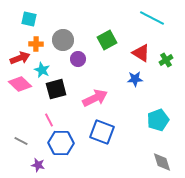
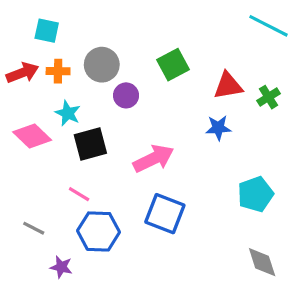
cyan line: (152, 18) -> (268, 26), moved
red triangle: (141, 53) -> (228, 86), turned -42
red arrow: (20, 58) -> (22, 73), moved
pink line: (49, 120) -> (79, 194), turned -32

